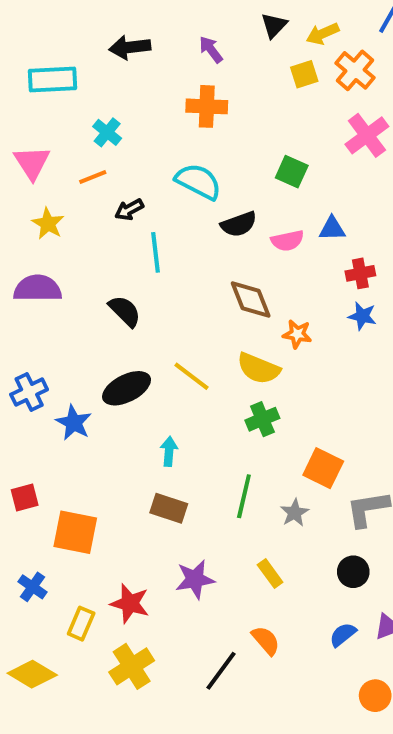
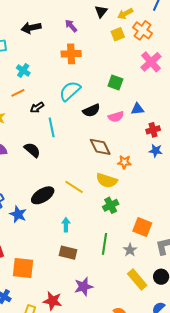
cyan semicircle: (198, 181) -> (70, 91), turned -65
black semicircle: (125, 311) -> (32, 150), moved
yellow rectangle: (270, 573) -> (137, 280), moved, size x1.5

